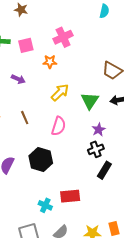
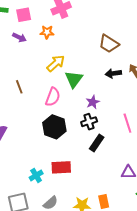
purple arrow: (18, 79) -> (19, 37), moved
green triangle: (90, 101) -> (74, 79), moved
black hexagon: (41, 159) -> (54, 127), moved
cyan cross: (45, 205) -> (36, 175), turned 32

